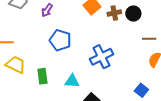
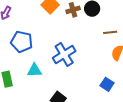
cyan triangle: (72, 81) -> (34, 70), moved

